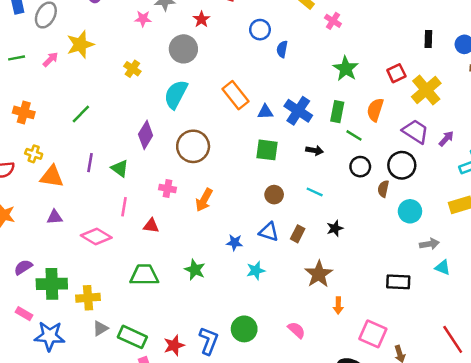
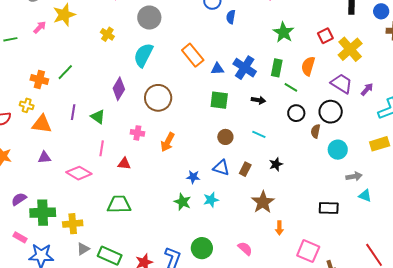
green line: (17, 58) -> (10, 39), moved
orange cross: (24, 112) -> (39, 80), moved
green star: (195, 270) -> (183, 202), moved

